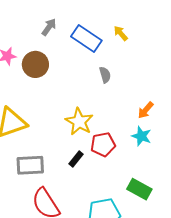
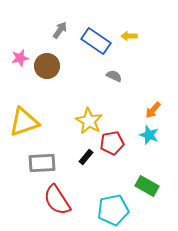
yellow arrow: (121, 33) -> (129, 36), turned -49
gray semicircle: (105, 75) -> (114, 76), turned -49

